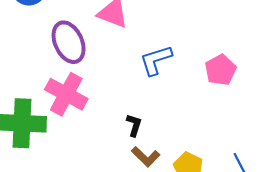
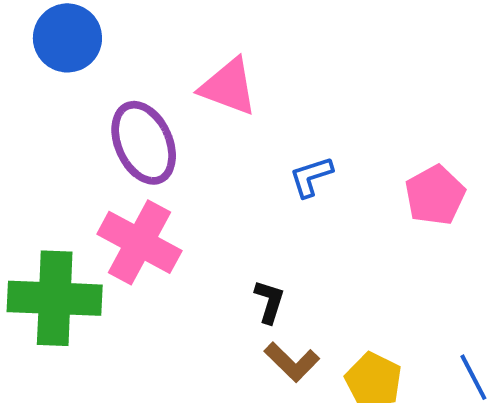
blue L-shape: (156, 60) -> (311, 177), size x0.7

